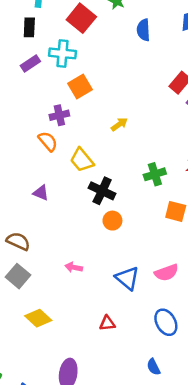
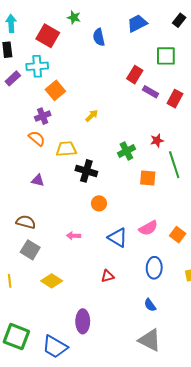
yellow trapezoid: (82, 160) -> (66, 149), turned 135
orange circle: (112, 221) -> (99, 203), moved
blue ellipse: (166, 322) -> (154, 268), turned 40

